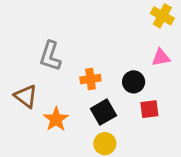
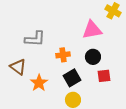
gray L-shape: (50, 56) -> (35, 39), turned -105
pink triangle: (161, 57) -> (92, 30), moved, size x1.5

